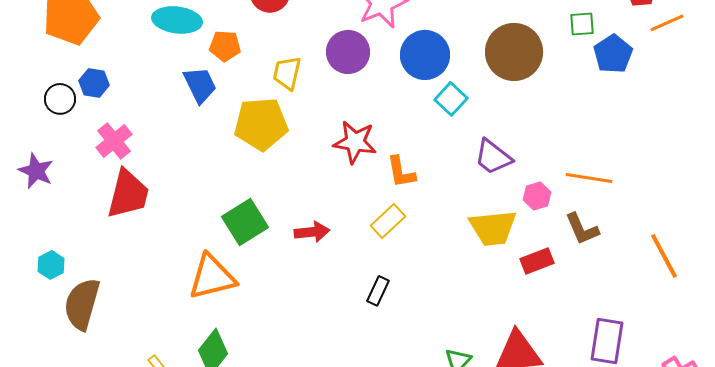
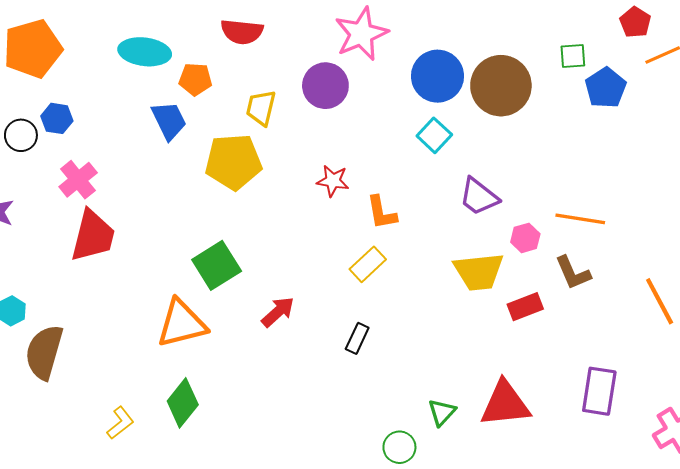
blue circle: (425, 55) -> (438, 76), moved
red star: (355, 142) -> (333, 181), size x0.7
red arrow: (312, 232) -> (278, 312), moved, turned -36

